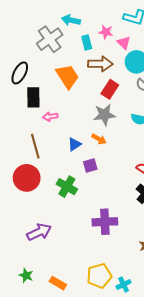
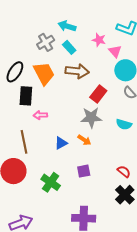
gray cross: (50, 39) -> (46, 42), size x0.7
cyan rectangle: (87, 43) -> (69, 47), moved, turned -32
brown arrow: (100, 64) -> (77, 71), moved
orange trapezoid: (67, 76) -> (44, 73), moved
purple square: (90, 166) -> (84, 171), moved

